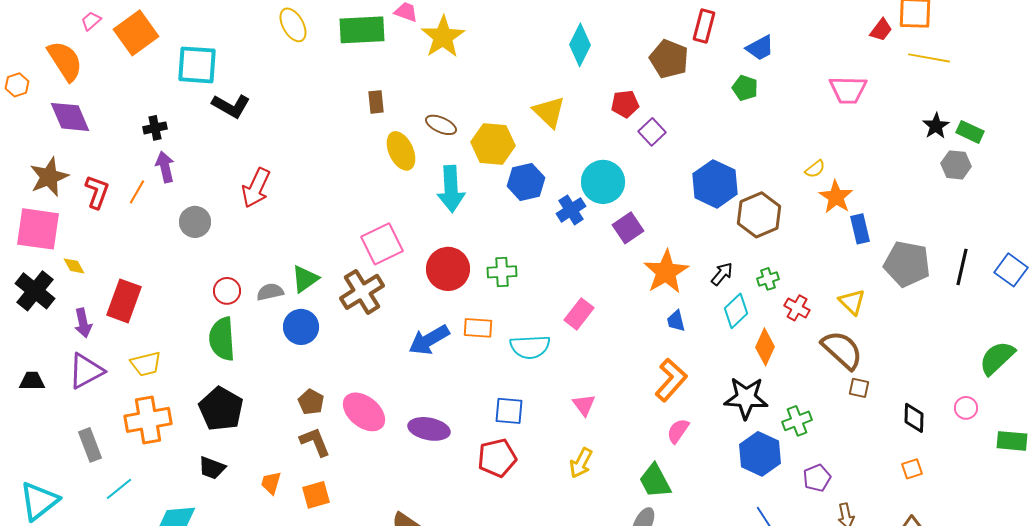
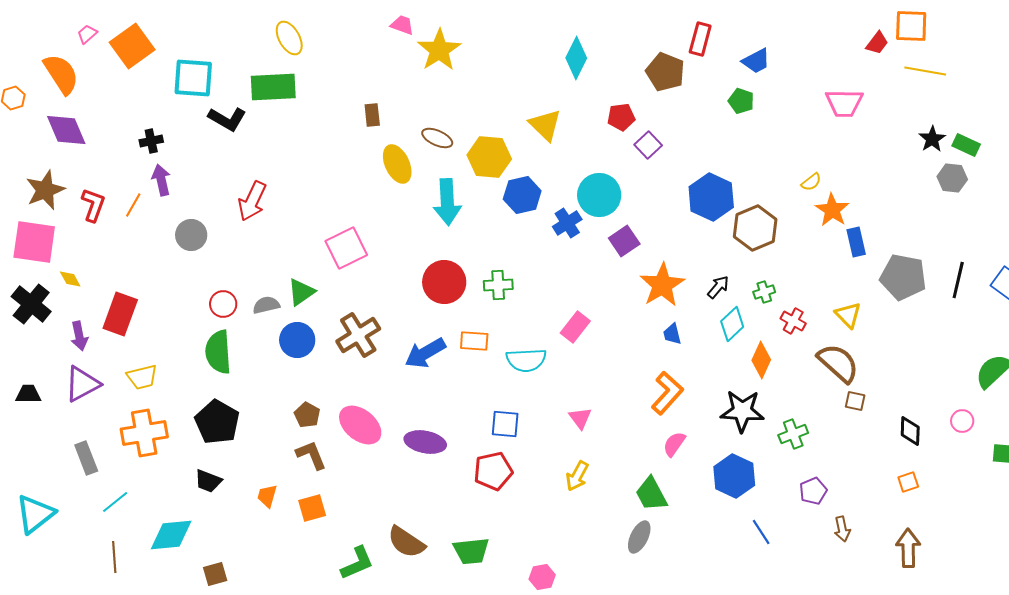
green rectangle: (362, 30) -> (273, 87), moved
pink square: (382, 244) -> (346, 248), moved
brown cross: (362, 292) -> (358, 335), moved
blue hexagon: (760, 454) -> (734, 476), moved

